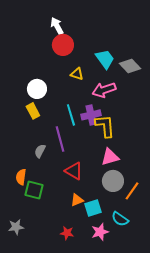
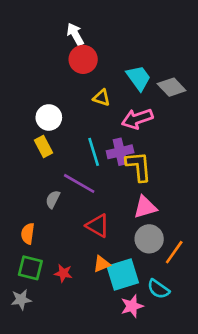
purple line: (60, 139) -> (79, 183), turned -45
green square: (34, 190) -> (30, 268), moved
cyan square: (93, 208) -> (123, 275), size x1.4
red star: (67, 233) -> (63, 273), moved

